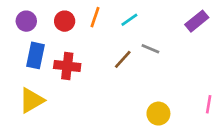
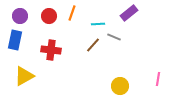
cyan line: (129, 20) -> (98, 24), moved, turned 32
purple rectangle: (197, 21) -> (129, 13), moved
blue rectangle: (36, 55) -> (15, 40), moved

